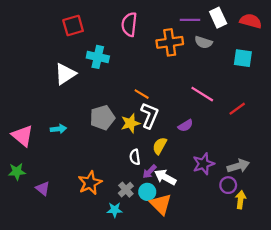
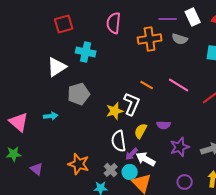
orange line: (142, 94) -> (147, 85), moved
gray pentagon: (102, 118) -> (79, 94), moved
purple semicircle: (185, 126) -> (164, 125), moved, turned 32
white semicircle: (135, 157) -> (119, 141), size x1.5
orange star: (90, 183) -> (79, 164), turned -30
purple circle: (228, 185) -> (185, 182), moved

